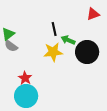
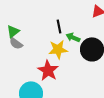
red star: (25, 78) -> (48, 70), moved, size x1.5

